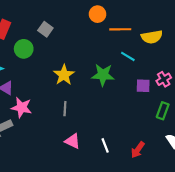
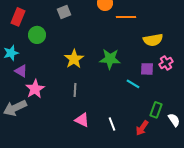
gray square: (45, 29) -> (64, 12), moved, turned 32
yellow semicircle: (152, 37) -> (153, 40), moved
cyan line: (128, 56) -> (133, 84), moved
pink star: (22, 107) -> (35, 89), turned 30
green rectangle: (163, 111) -> (156, 110), moved

